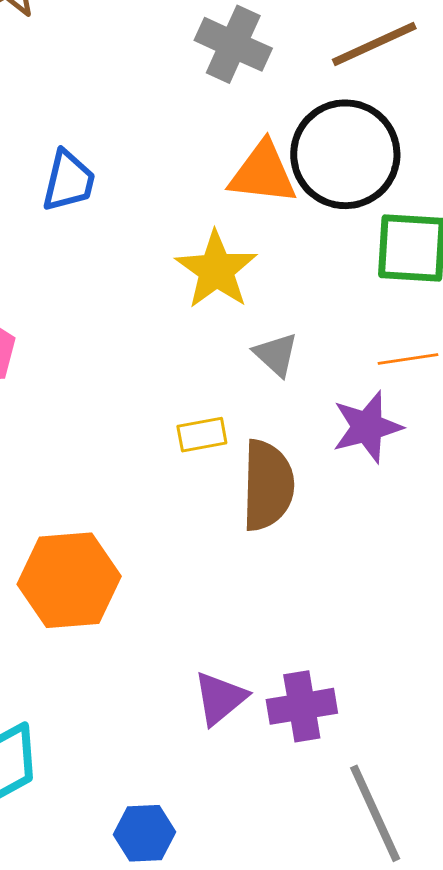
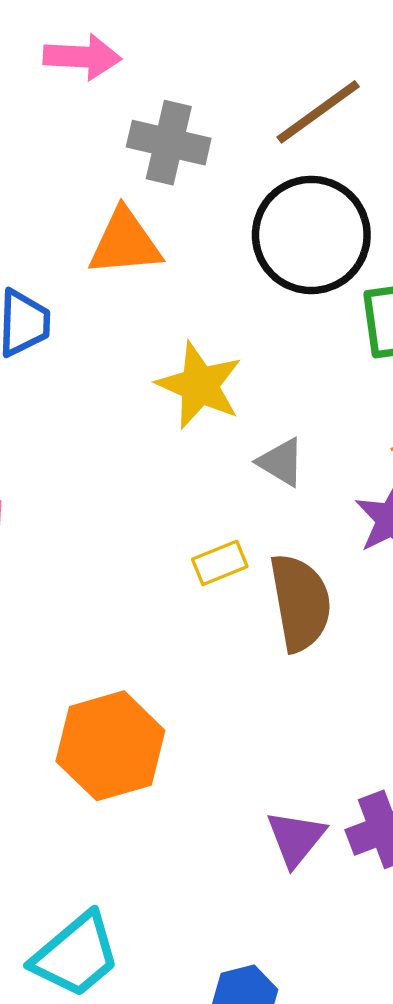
orange triangle: (263, 173) -> (125, 243), moved

